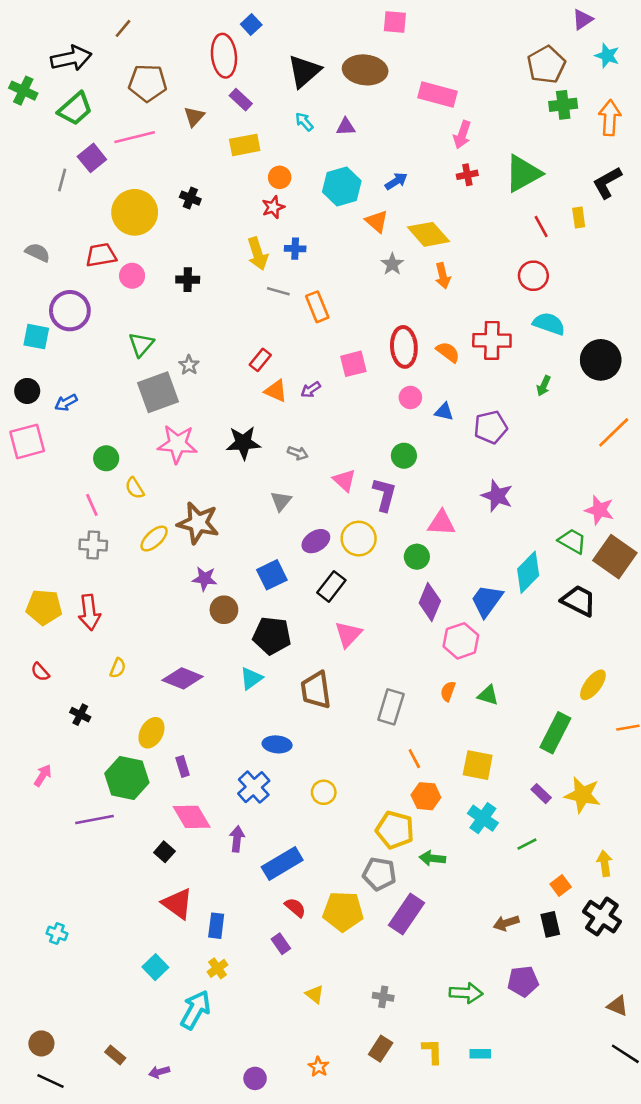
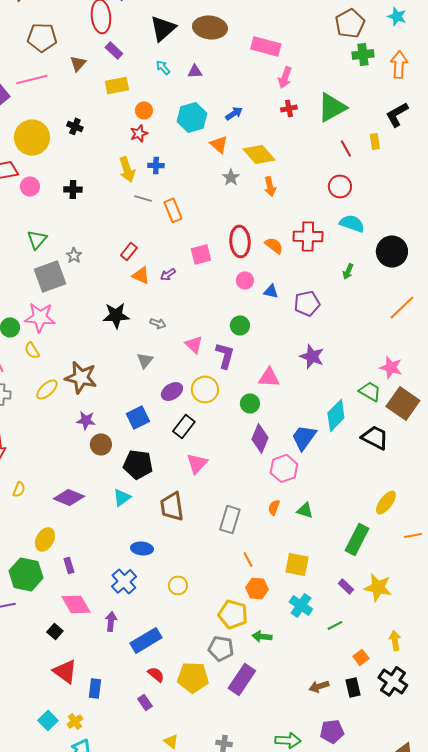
pink star: (177, 444) -> (40, 317), moved
yellow cross: (217, 968) -> (75, 721), moved

